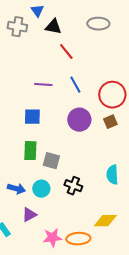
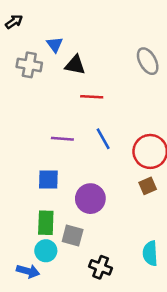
gray ellipse: (98, 24) -> (148, 61), moved, turned 60
red line: (66, 52) -> (92, 97), turned -48
purple circle: (79, 120) -> (90, 199), moved
cyan circle: (41, 189) -> (46, 251), moved

